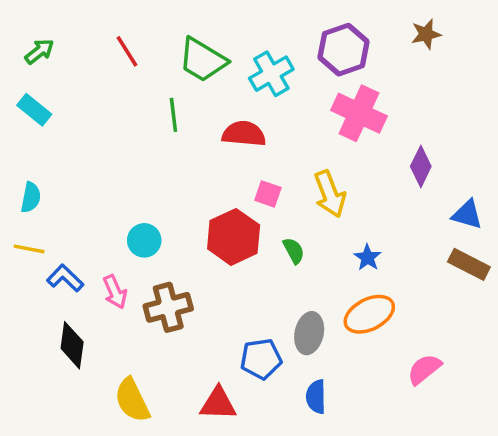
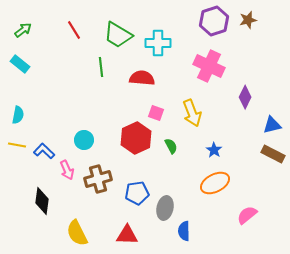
purple hexagon: (344, 50) -> (214, 21), moved
cyan cross: (271, 74) -> (158, 43), turned 30
blue triangle: (467, 215) -> (272, 125), turned -30
blue L-shape: (65, 278) -> (44, 151), moved
gray ellipse: (309, 333) -> (165, 208), moved
blue pentagon: (261, 359) -> (137, 193), moved

